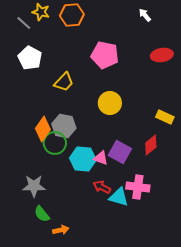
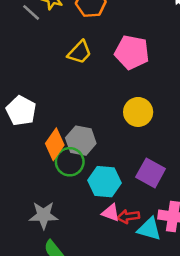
white pentagon: (30, 58) -> (21, 111), moved
yellow trapezoid: (64, 82) -> (80, 52), moved
pink triangle: (101, 158) -> (111, 213), moved
red arrow: (102, 187) -> (128, 216), turned -36

